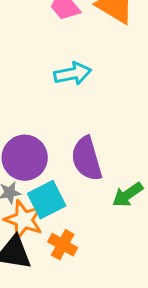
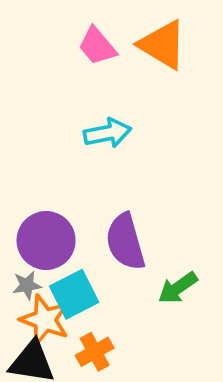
orange cross: (63, 245) -> (95, 352), turned 32

